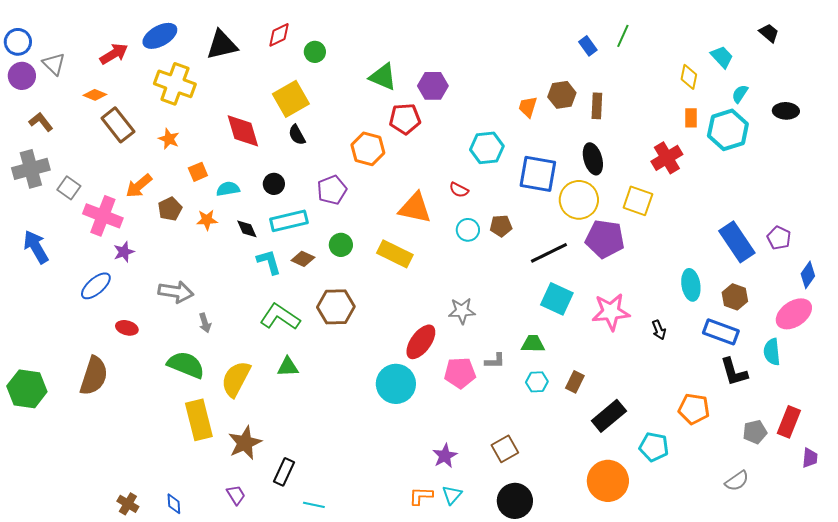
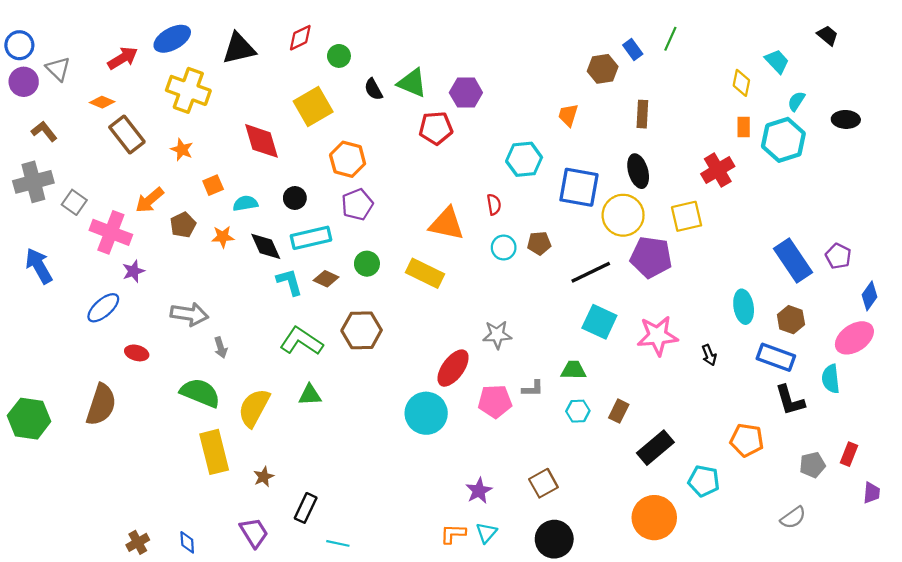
brown hexagon: (562, 95) -> (603, 69), moved
black semicircle: (297, 135) -> (373, 89), moved
orange hexagon: (368, 149) -> (348, 159), moved
red semicircle: (459, 190) -> (494, 204), turned -126
yellow square: (638, 201) -> (687, 216), turned -32
black diamond: (247, 229) -> (266, 246), size x1.4
red rectangle: (789, 422) -> (849, 454), size x0.7
brown star: (245, 443) -> (264, 477), size x0.6
purple trapezoid: (236, 495) -> (254, 533), size x1.4
brown cross: (128, 504) -> (138, 542), turned 30

